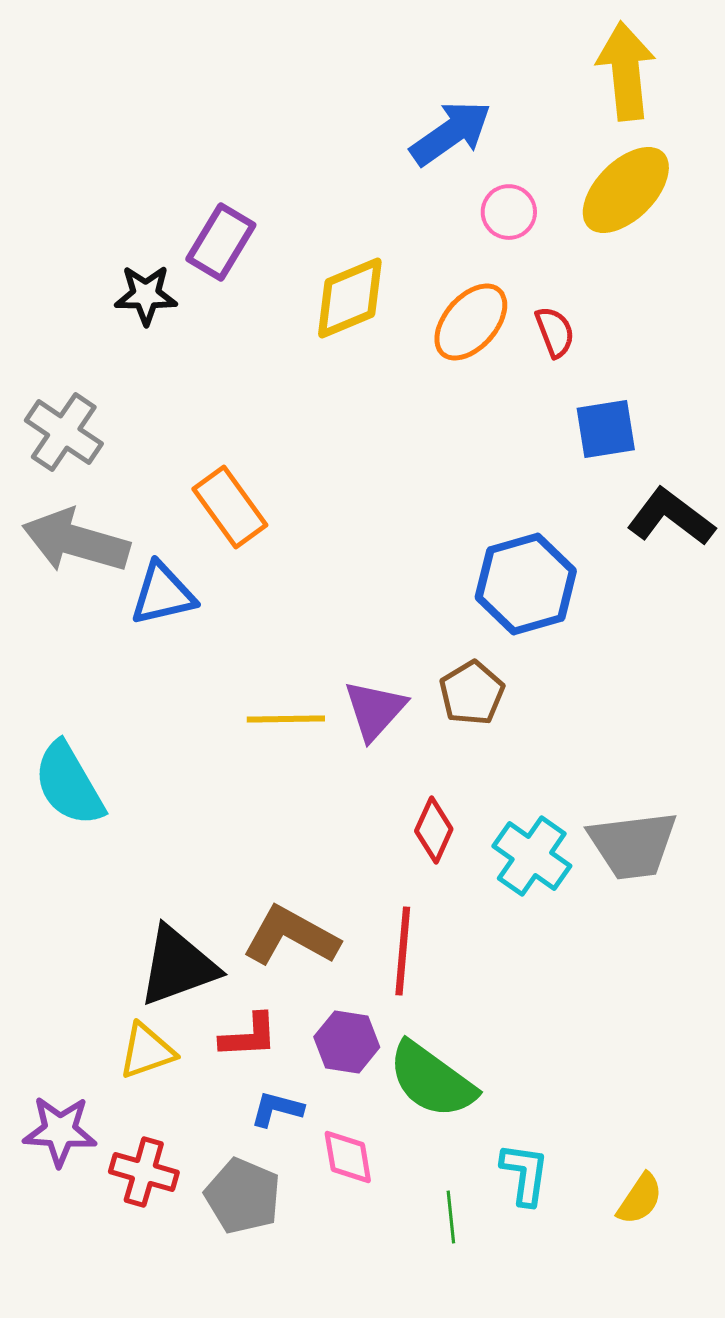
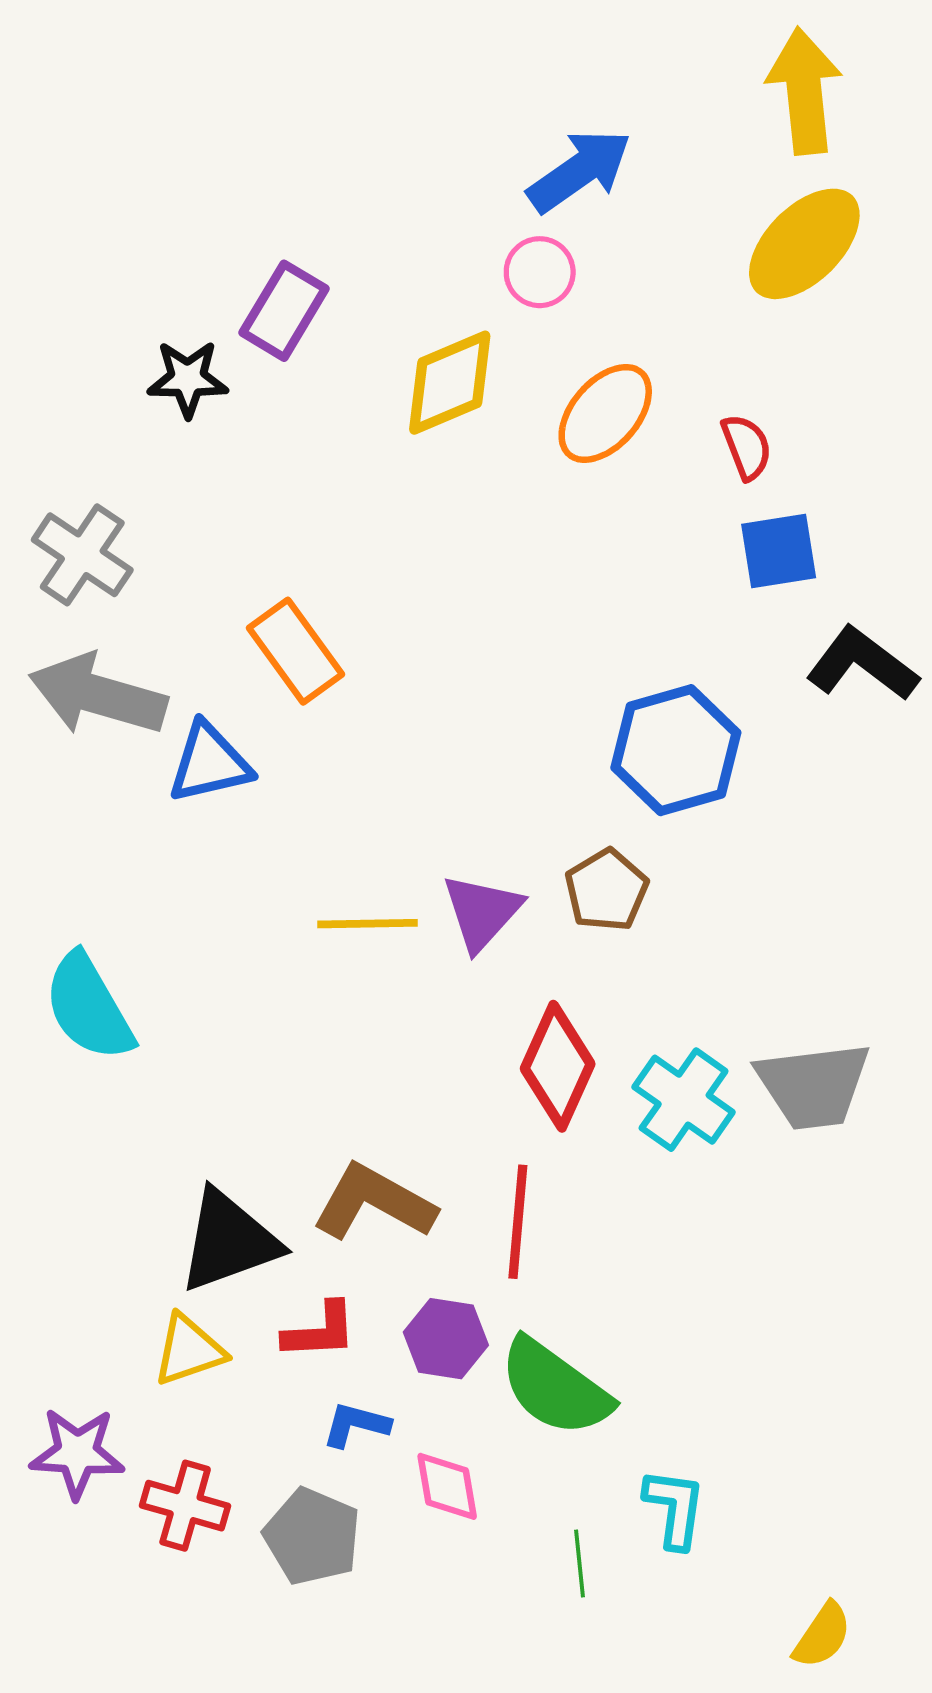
pink circle: (509, 212) -> (540, 272), moved
red semicircle: (555, 332) -> (747, 447), moved
red diamond: (434, 830) -> (558, 1066), size x1.5
yellow semicircle: (640, 1199) -> (822, 1635), moved

